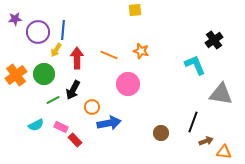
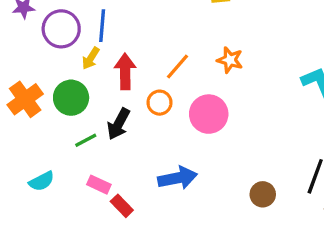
orange line: (109, 55) -> (178, 67), turned -72
orange circle: (92, 107) -> (160, 103), moved
cyan semicircle: (36, 125) -> (42, 181), moved

